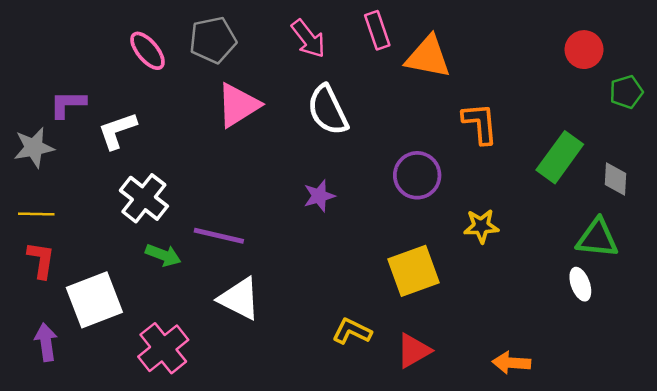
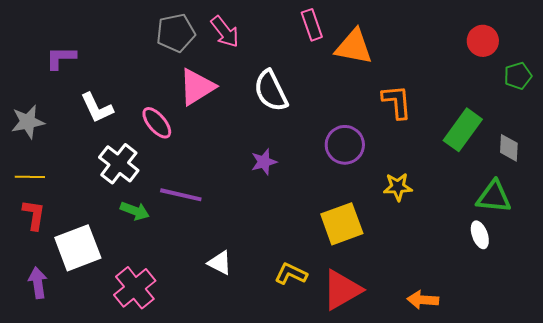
pink arrow: (308, 39) -> (225, 32), moved
pink ellipse: (148, 51) -> (157, 123), moved
purple L-shape: (68, 104) -> (61, 58), moved
white L-shape: (117, 131) -> (97, 108), turned -96
white triangle: (239, 299) -> (220, 263), moved, size x0.7
red triangle: (414, 351) -> (342, 290), size x1.4

